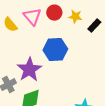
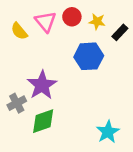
blue hexagon: (55, 50) -> (89, 56), moved

